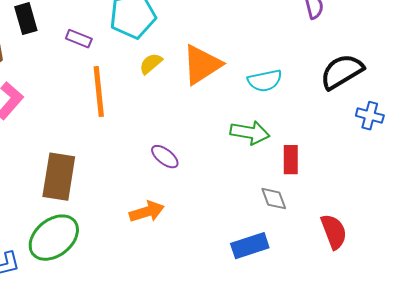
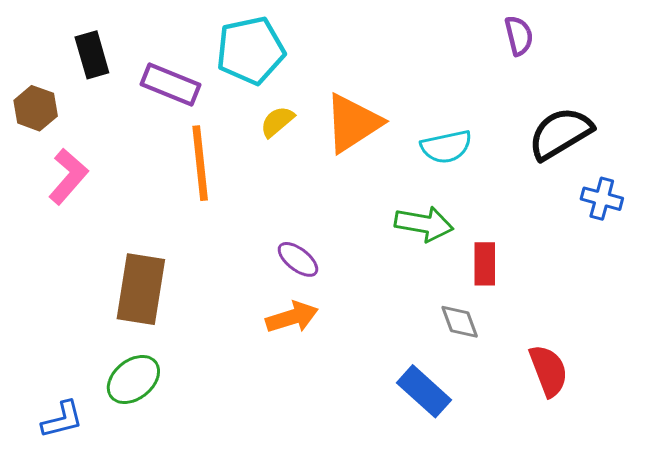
purple rectangle: (79, 39) -> (170, 84), size x1.5
orange arrow: (147, 212) -> (292, 317), moved
green ellipse: (54, 238) -> (133, 379), size x0.7
blue rectangle: (250, 246) -> (424, 391), turned 60

